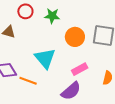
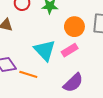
pink rectangle: (80, 69) -> (70, 50), moved

